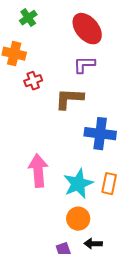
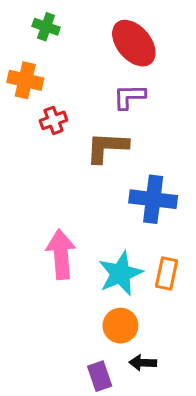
green cross: (28, 18) -> (46, 27), turned -36

